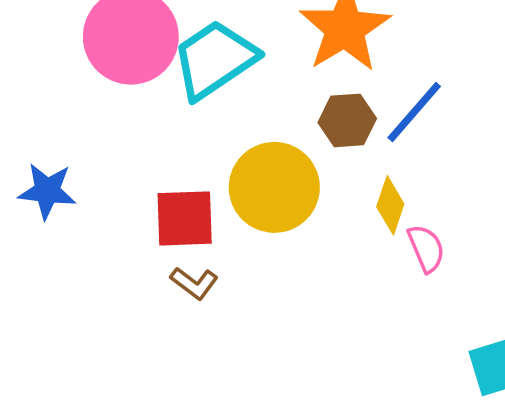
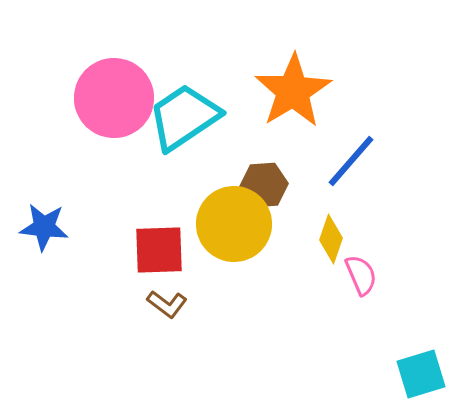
brown hexagon: (347, 120) -> (264, 185), moved

